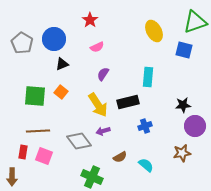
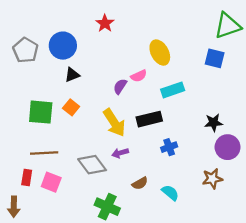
yellow ellipse: (154, 31) -> (160, 53), moved
pink semicircle: (97, 47) -> (139, 76), moved
cyan rectangle: (148, 77) -> (173, 90), turned 66

